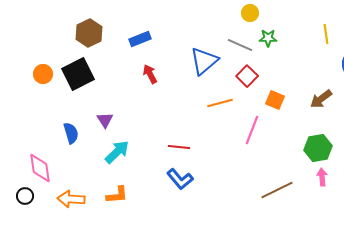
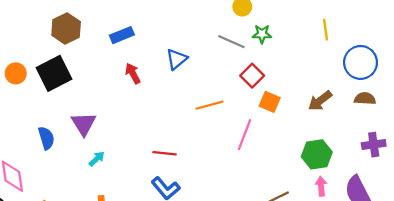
blue triangle: (204, 61) -> (177, 59), moved, size x0.7
red square: (247, 76) -> (252, 76), moved
purple triangle: (105, 120) -> (84, 124), size x1.4
cyan arrow: (117, 152) -> (97, 159), size x0.6

